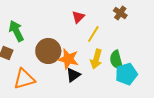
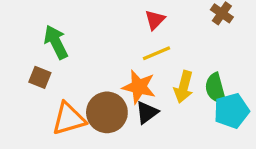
yellow line: (93, 34) -> (156, 53), moved, turned 36
brown circle: (48, 51) -> (107, 112), moved

